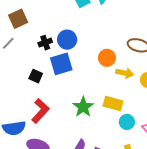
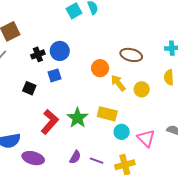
blue square: (61, 64) -> (54, 75), size x0.6
yellow arrow: (125, 73) -> (118, 83), turned -138
red L-shape: (40, 111) -> (50, 122), moved

